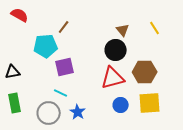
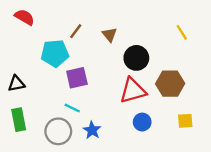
brown triangle: (123, 30) -> (110, 35), moved
yellow square: (150, 103) -> (185, 121), moved, size x0.6

